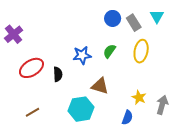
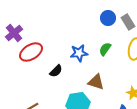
red ellipse: (31, 68) -> (31, 52), moved
black semicircle: (58, 74) -> (56, 71), turned 48

